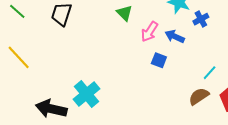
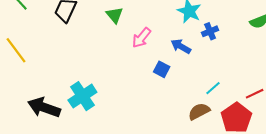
green triangle: (124, 13) -> (115, 15), moved
pink arrow: (149, 32) -> (141, 38), moved

